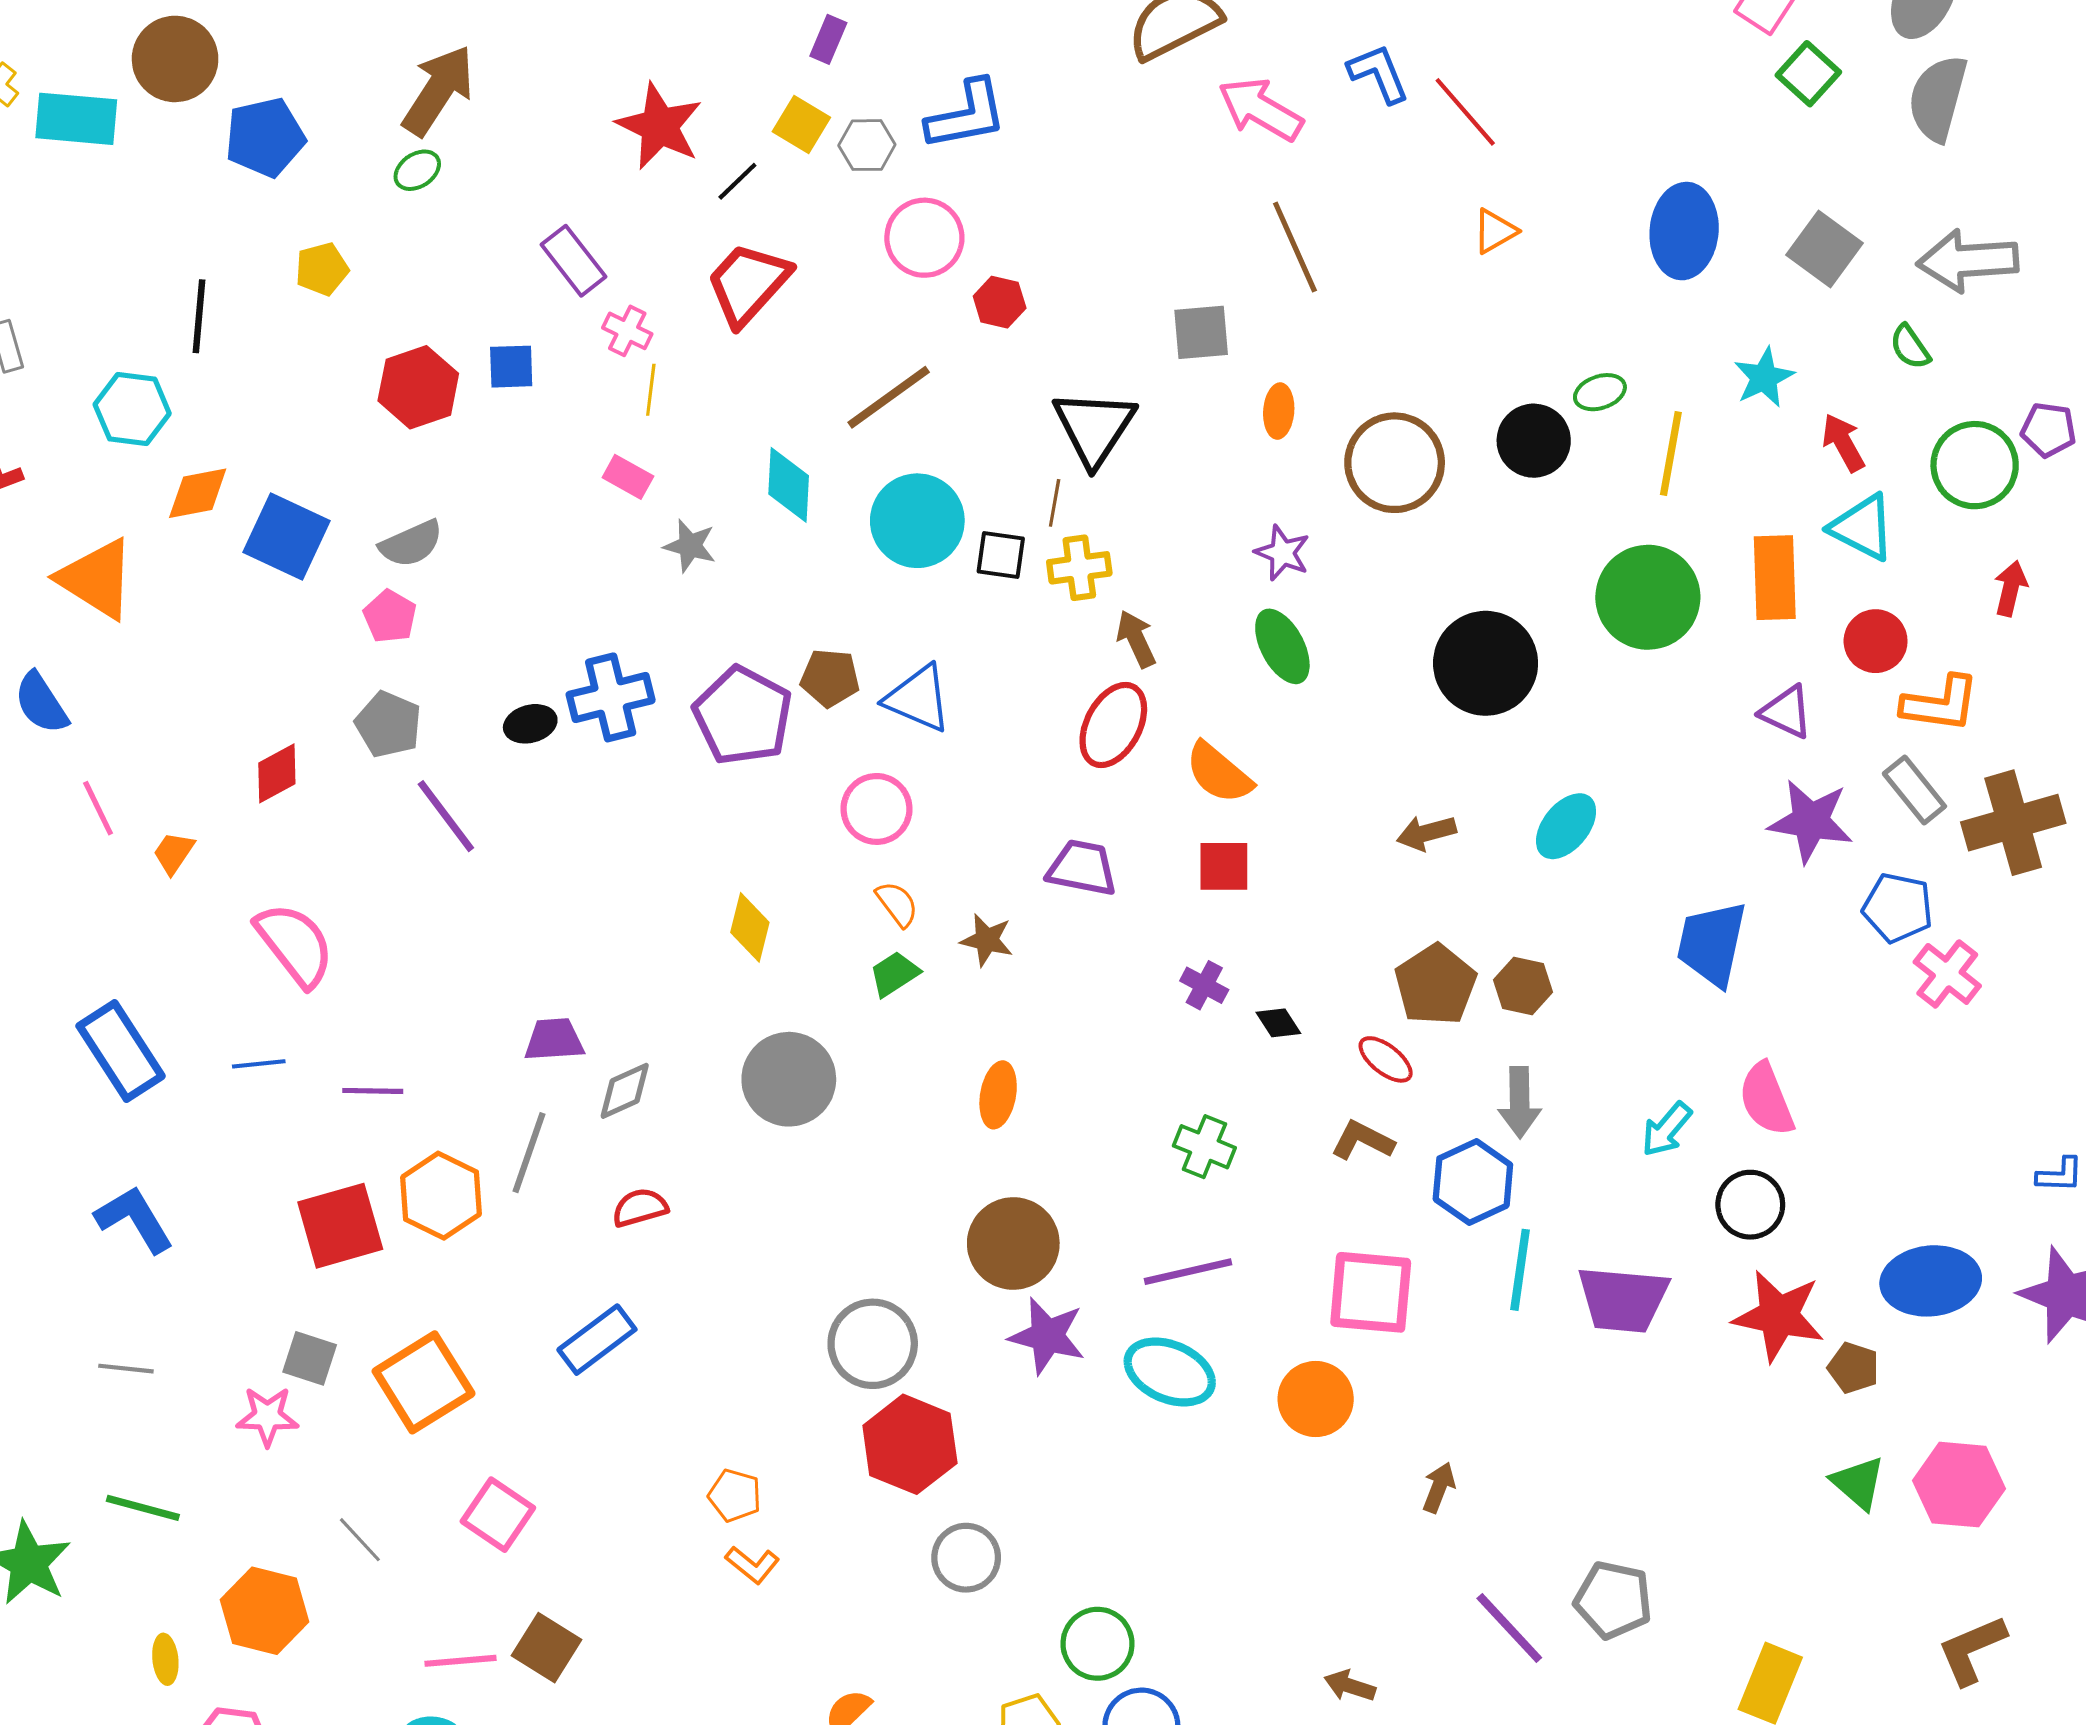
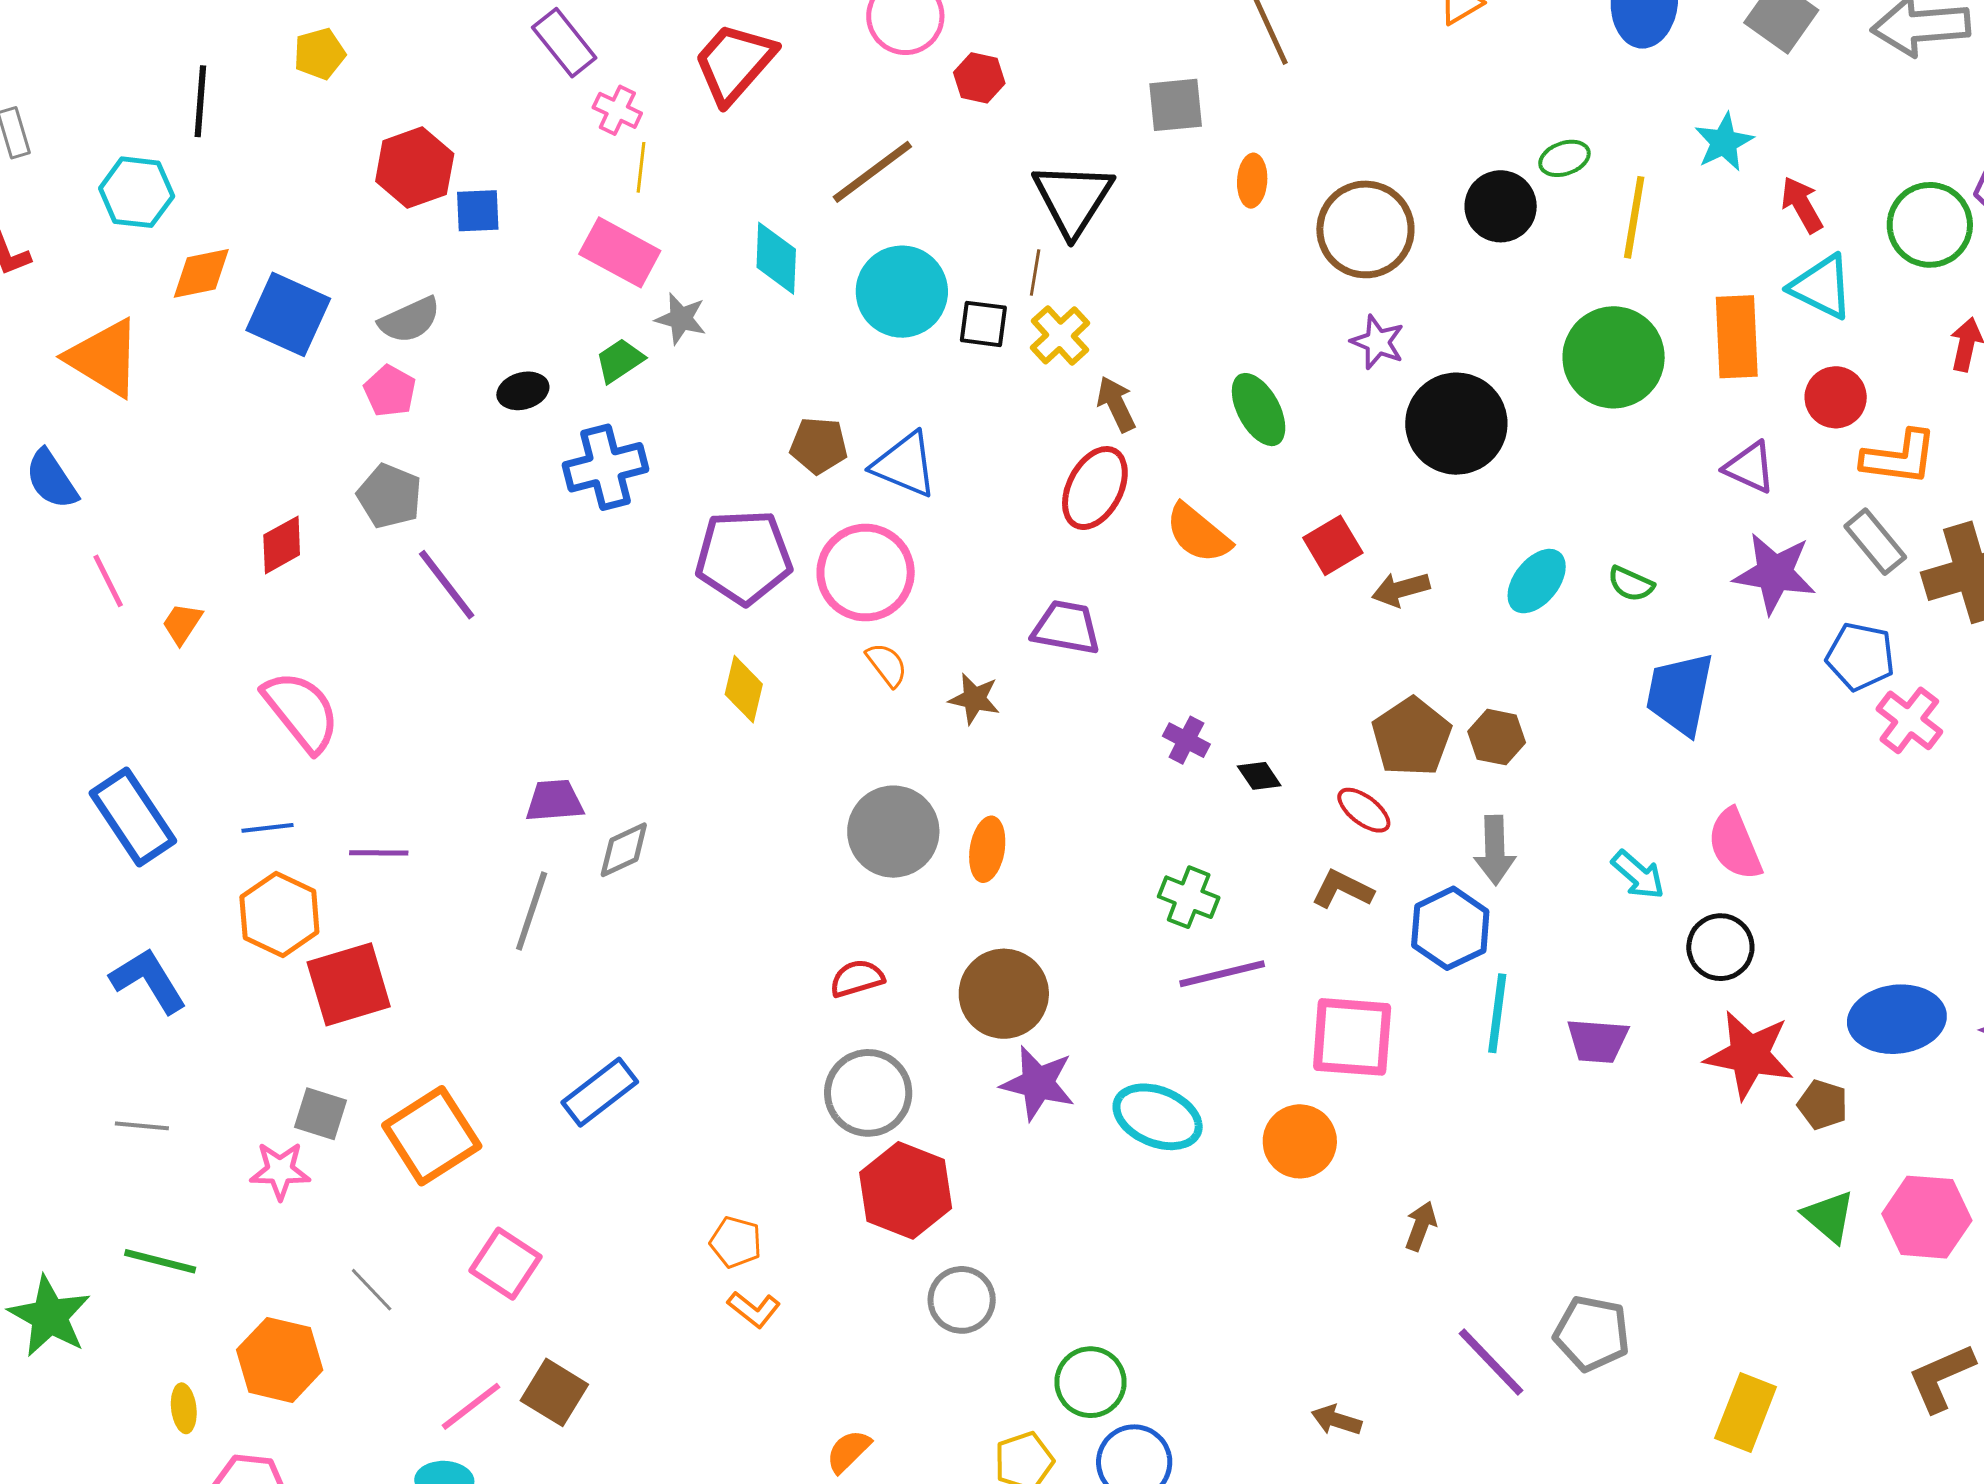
green semicircle: (1910, 347) -> (1631, 584), moved, turned -30
blue square: (511, 367) -> (478, 211), moved
pink rectangle: (628, 477) -> (620, 252), size x1.6
purple star: (1282, 553) -> (1378, 342), moved
yellow cross: (1079, 568) -> (1060, 335), turned -34
purple pentagon: (743, 716) -> (744, 557), moved, turned -30
black ellipse: (530, 724) -> (523, 391), moved
pink circle: (877, 809) -> (866, 573), size x1.4
red square: (1224, 866) -> (1333, 545), moved, turned -30
green trapezoid: (894, 974) -> (620, 360), moved
gray circle: (789, 1079) -> (893, 832), moved
cyan arrow: (1667, 1129) -> (1638, 875), turned -88
orange hexagon: (441, 1196) -> (279, 914), moved
red semicircle: (640, 1208) -> (857, 978), moved
purple line: (1188, 1272) -> (1222, 974), moved
purple trapezoid: (1623, 1299) -> (1598, 1041), size x0.7
pink line: (461, 1661) -> (471, 1406), turned -32

